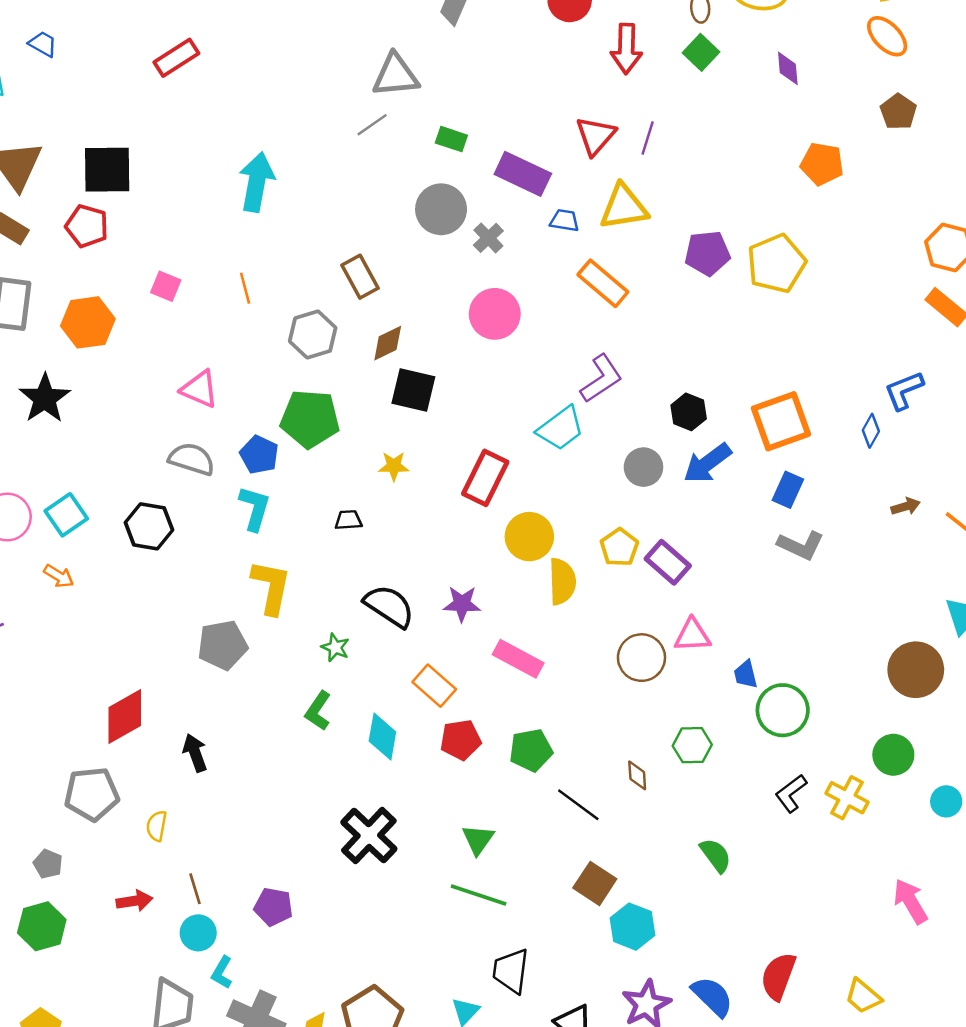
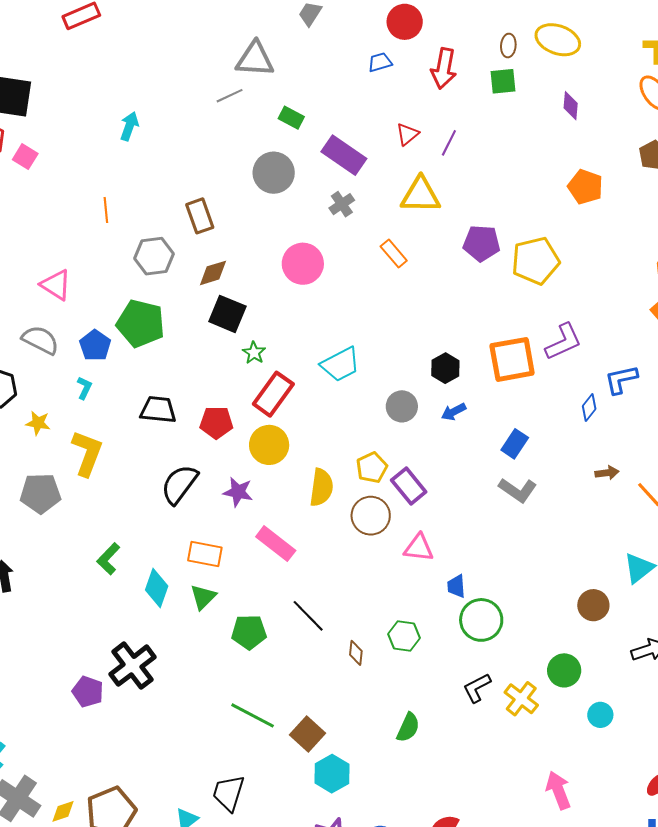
green square: (701, 52) -> (503, 81), turned 32
red triangle: (596, 136) -> (407, 134), size x0.7
cyan arrow: (257, 182) -> (129, 126), size x0.6
blue trapezoid: (564, 220) -> (380, 62), moved, turned -35
gray cross: (488, 238) -> (342, 204), moved
orange rectangle: (603, 283) -> (394, 254), size x0.7
pink square: (166, 286) -> (25, 157), moved
purple L-shape: (601, 379) -> (563, 342), moved
orange square: (781, 421) -> (512, 359), moved
blue arrow: (707, 463) -> (454, 412), size x0.6
yellow star: (394, 466) -> (38, 423), moved
cyan L-shape: (255, 508) -> (84, 388), size x0.6
black trapezoid: (348, 520) -> (158, 410), size x1.6
yellow circle: (529, 537) -> (269, 445), moved
black semicircle: (389, 606) -> (179, 484), turned -96
green star: (335, 647) -> (254, 353), moved
brown circle: (641, 658) -> (371, 516), moved
brown circle: (916, 670) -> (593, 605), size x0.7
orange rectangle: (434, 686) -> (205, 554), turned -40
red pentagon: (461, 740) -> (216, 422), moved
green pentagon: (531, 750) -> (249, 632), moved
black line: (578, 805) -> (308, 616), moved
green triangle: (478, 839) -> (203, 597), moved
green semicircle: (716, 855) -> (408, 727), turned 52
green line: (479, 895) -> (253, 715), moved
purple pentagon: (273, 907) -> (88, 692), moved

